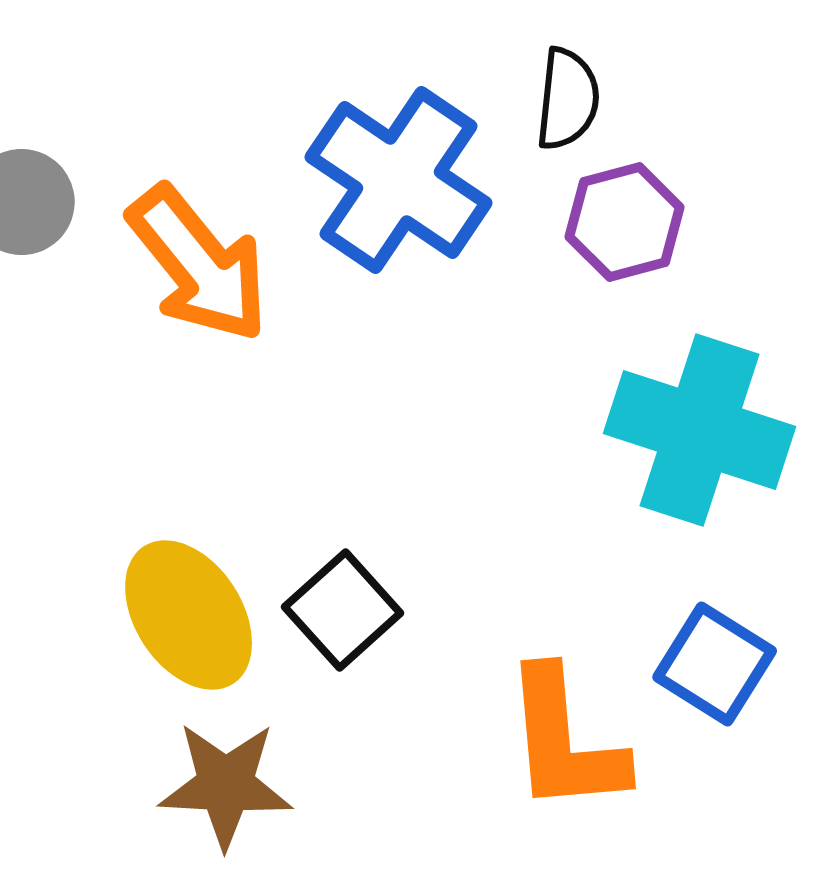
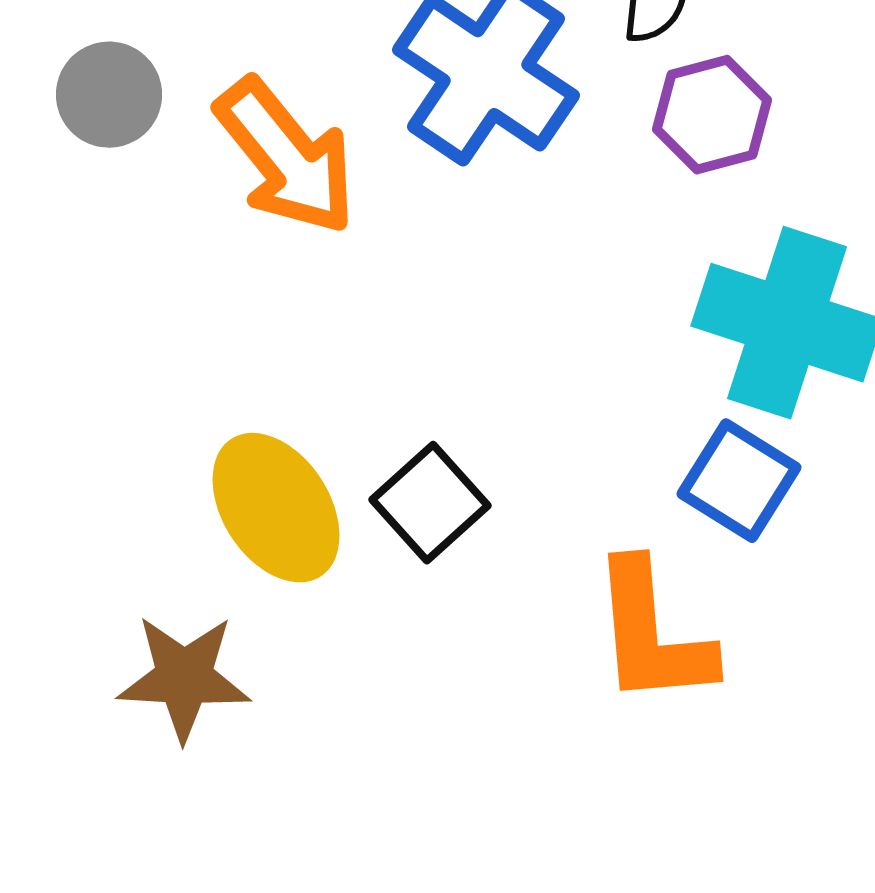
blue square: (715, 664) -> (739, 481), moved
brown star: (226, 785) -> (184, 678), moved

